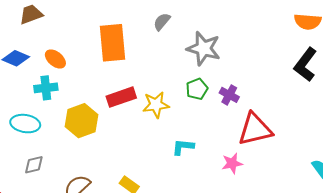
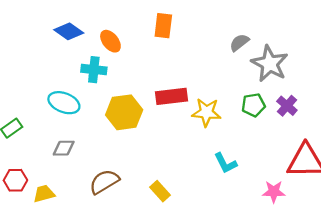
gray semicircle: (162, 22) -> (239, 43), moved
orange rectangle: (113, 43) -> (163, 26), moved, size x0.6
purple cross: (229, 95) -> (287, 106), moved
cyan L-shape: (183, 147) -> (225, 163), turned -135

